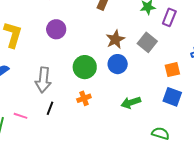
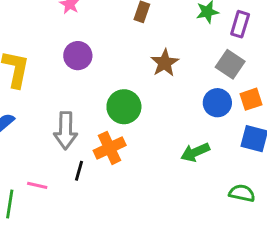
gray square: (147, 42) -> (230, 64), moved
blue circle: (118, 64) -> (217, 103), moved
orange cross: (84, 98) -> (110, 148), moved, size x1.5

